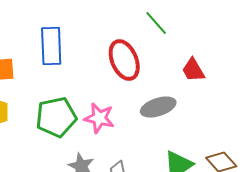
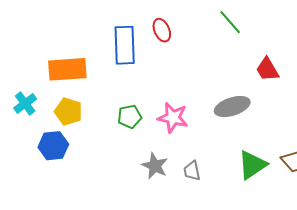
red ellipse: (124, 60) -> (162, 30), moved, size x0.6
green pentagon: (56, 117) -> (130, 117), size x0.6

